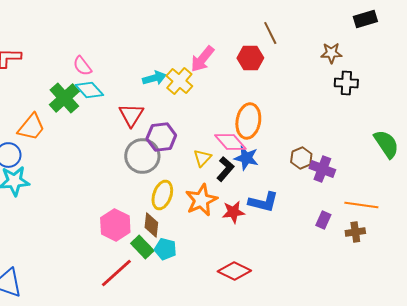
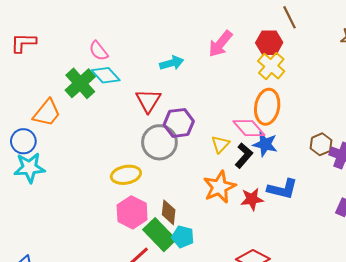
yellow cross: (179, 81) -> (271, 66), moved
yellow ellipse: (162, 195) -> (126, 175), moved, turned 60
green rectangle: (142, 247) -> (159, 235), size x1.4

